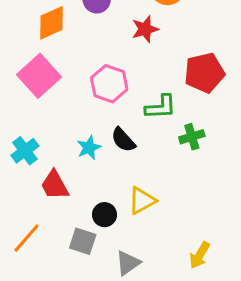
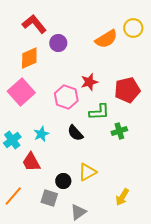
red star: (145, 29) -> (89, 82), moved
cyan star: (89, 148) -> (41, 134), moved
yellow arrow: (200, 255) -> (122, 197), moved

